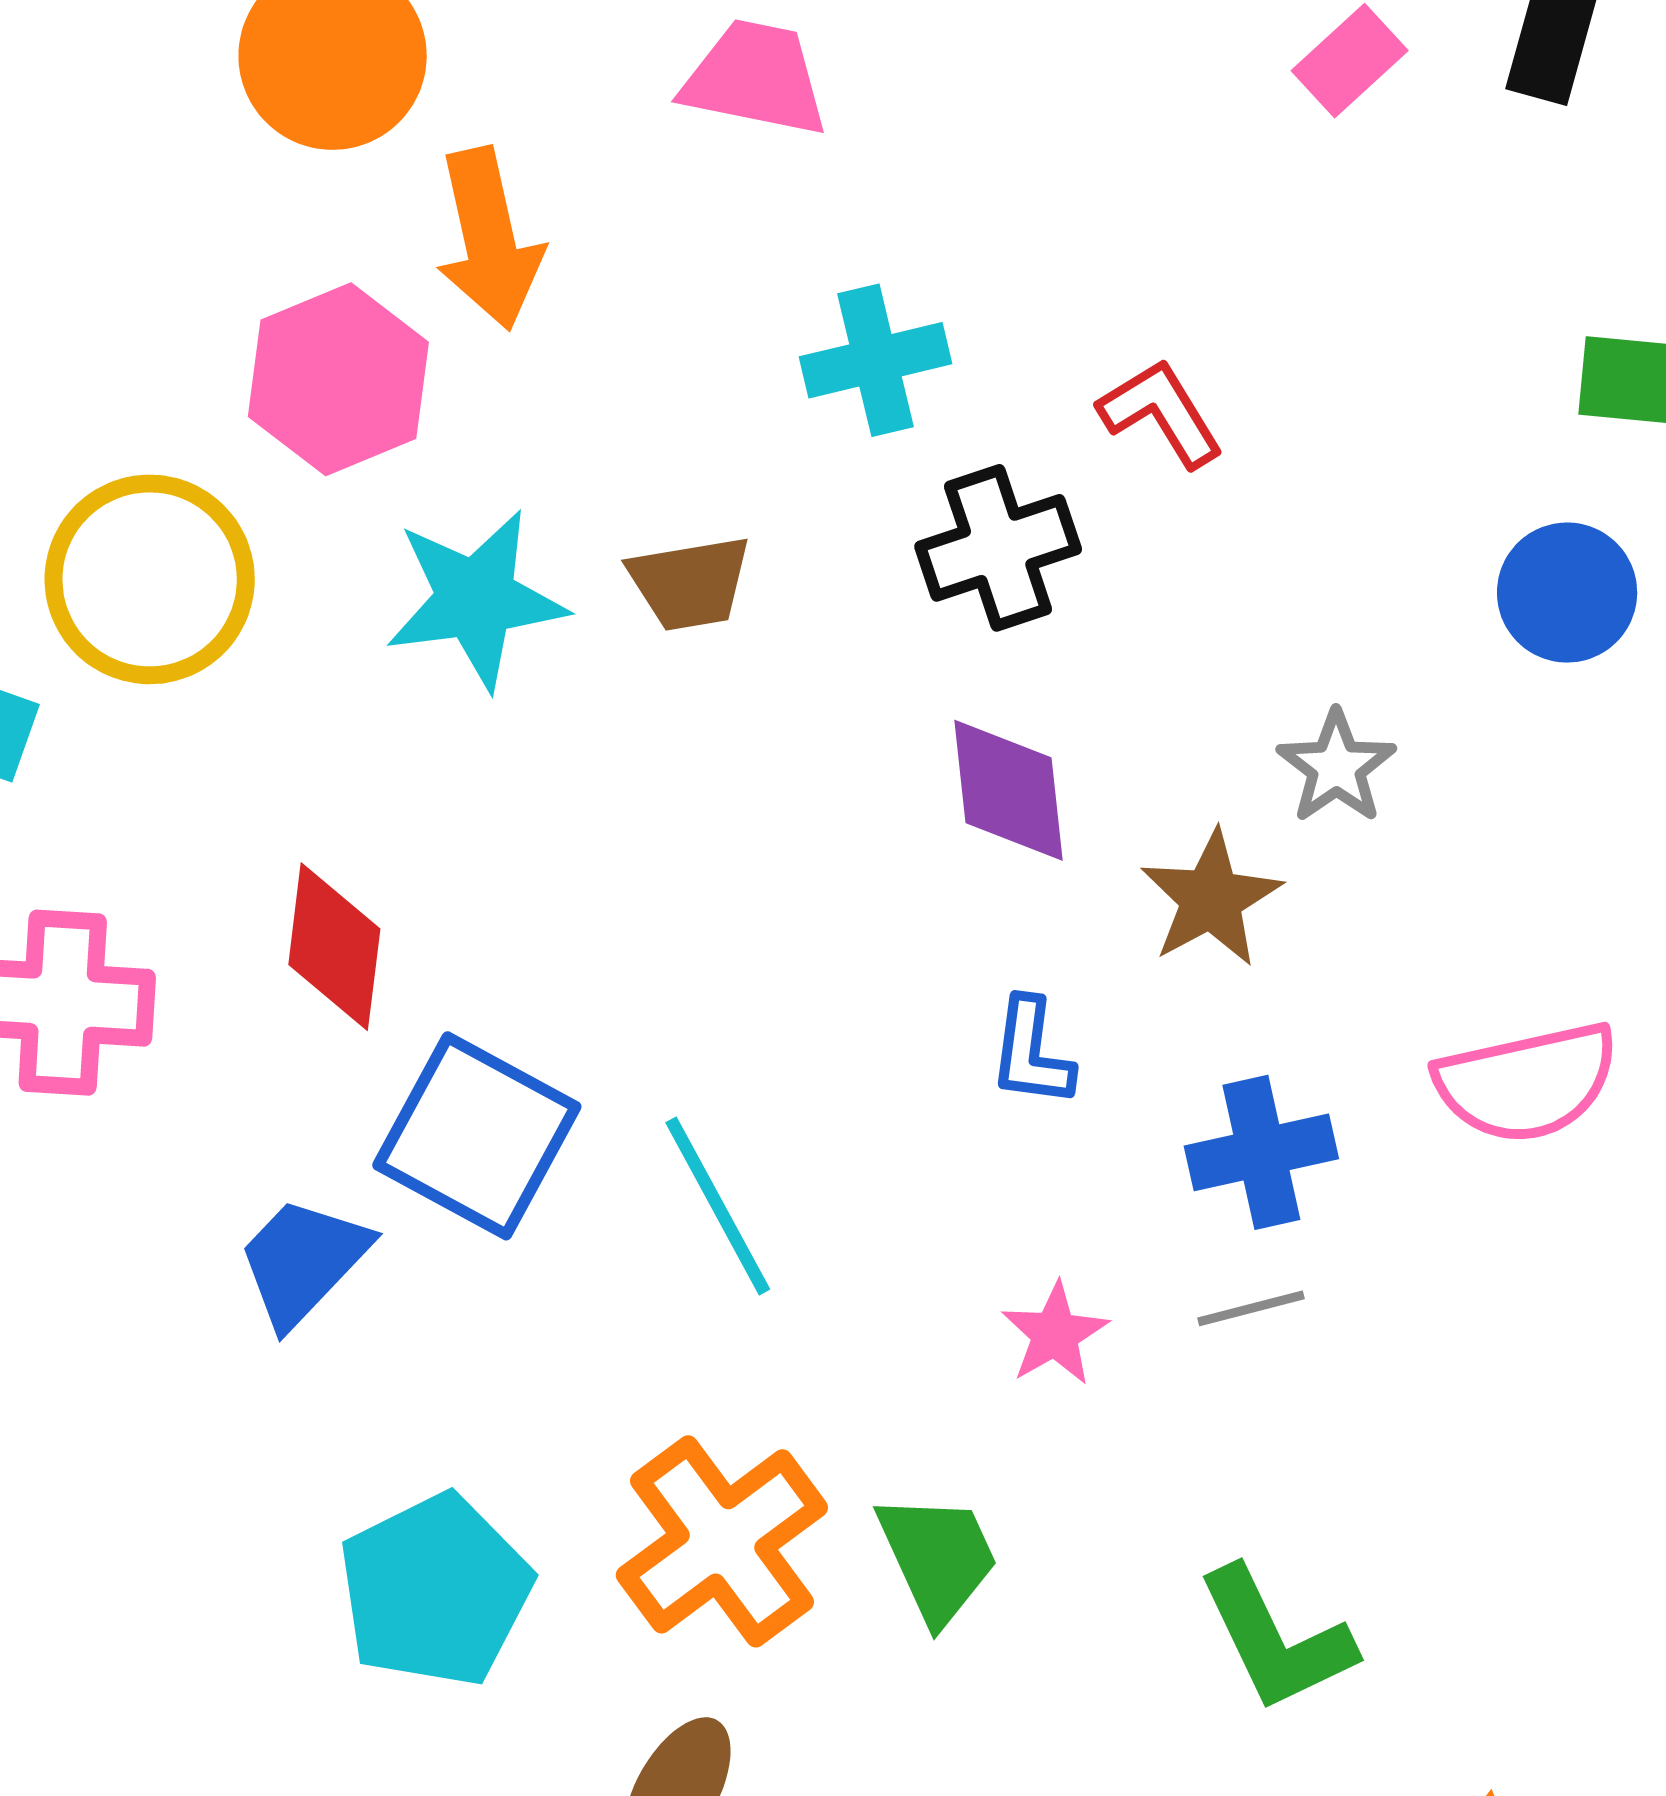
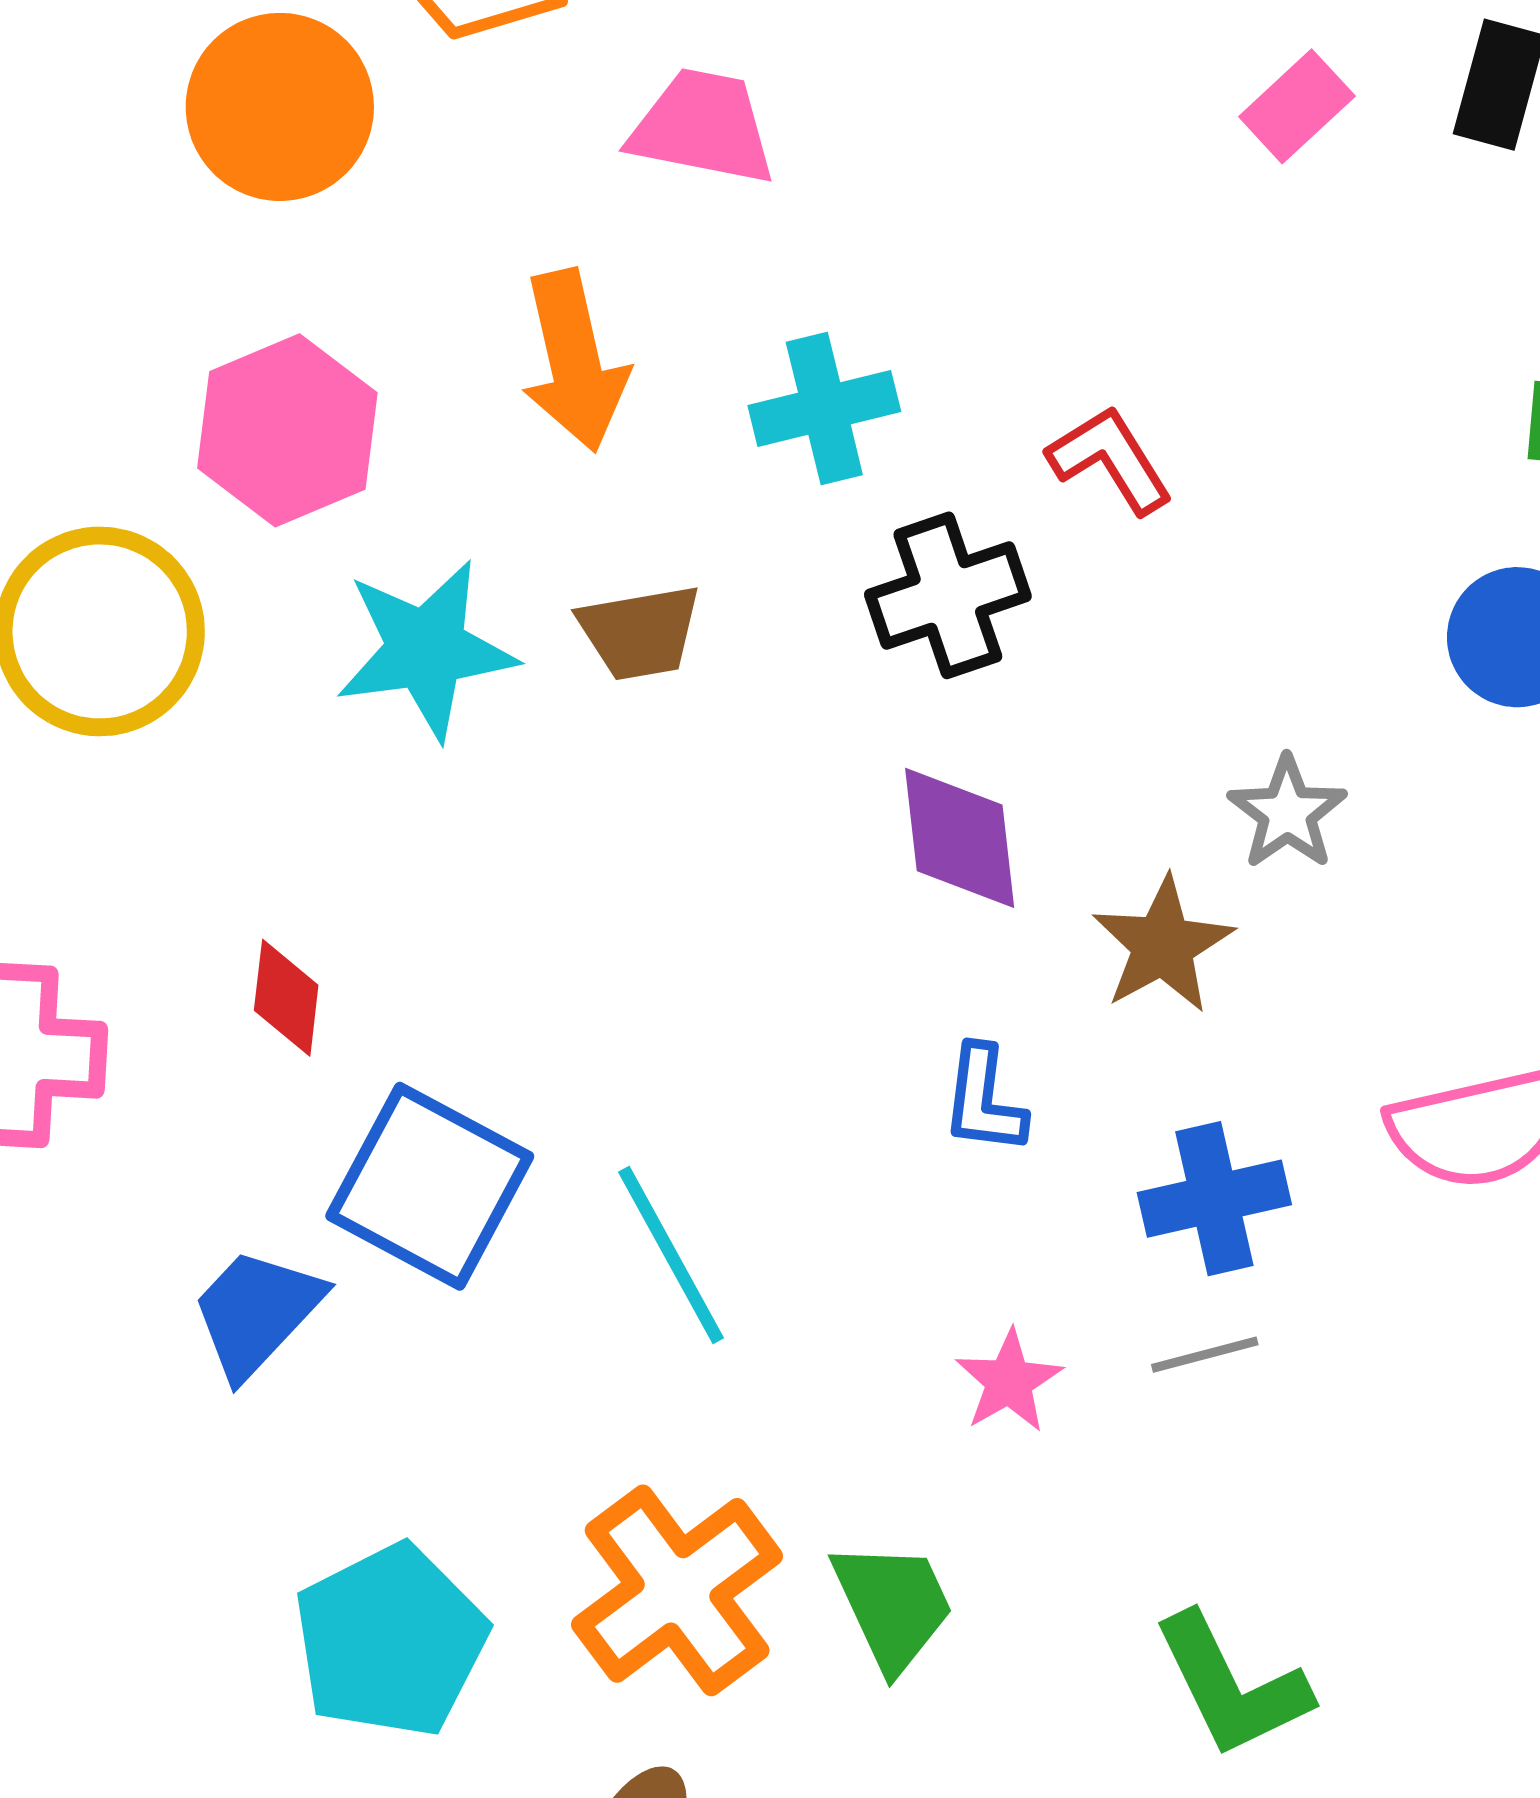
orange arrow: (489, 239) -> (574, 361), moved
red diamond: (334, 947) -> (286, 998), size x0.7

